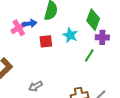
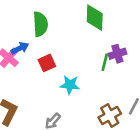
cyan star: (70, 35) -> (70, 85), moved
purple cross: (102, 37) -> (117, 54), moved

